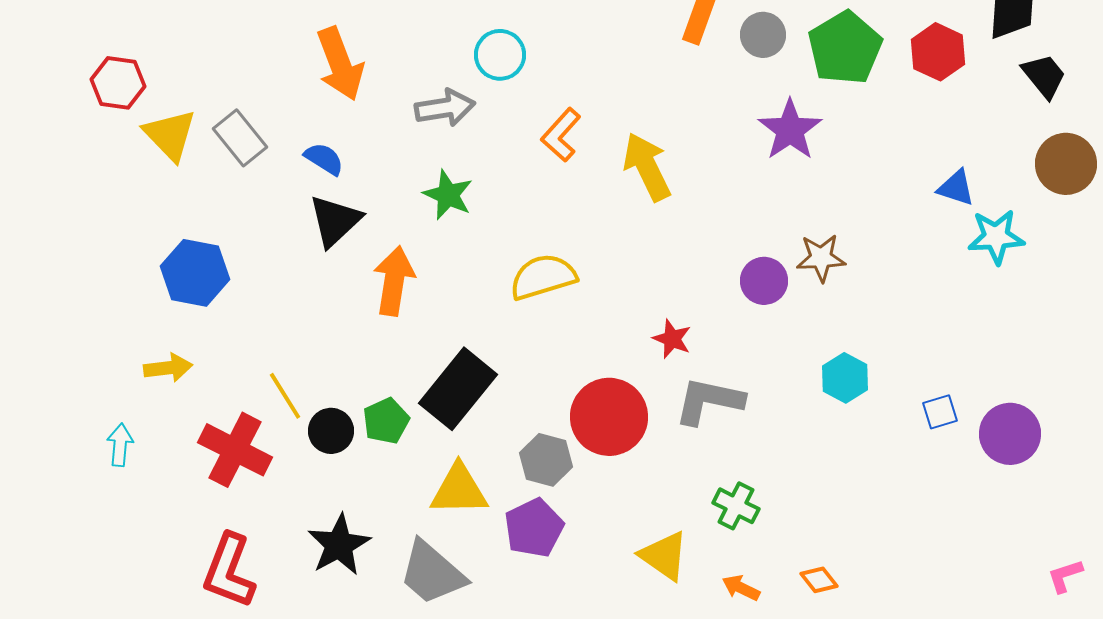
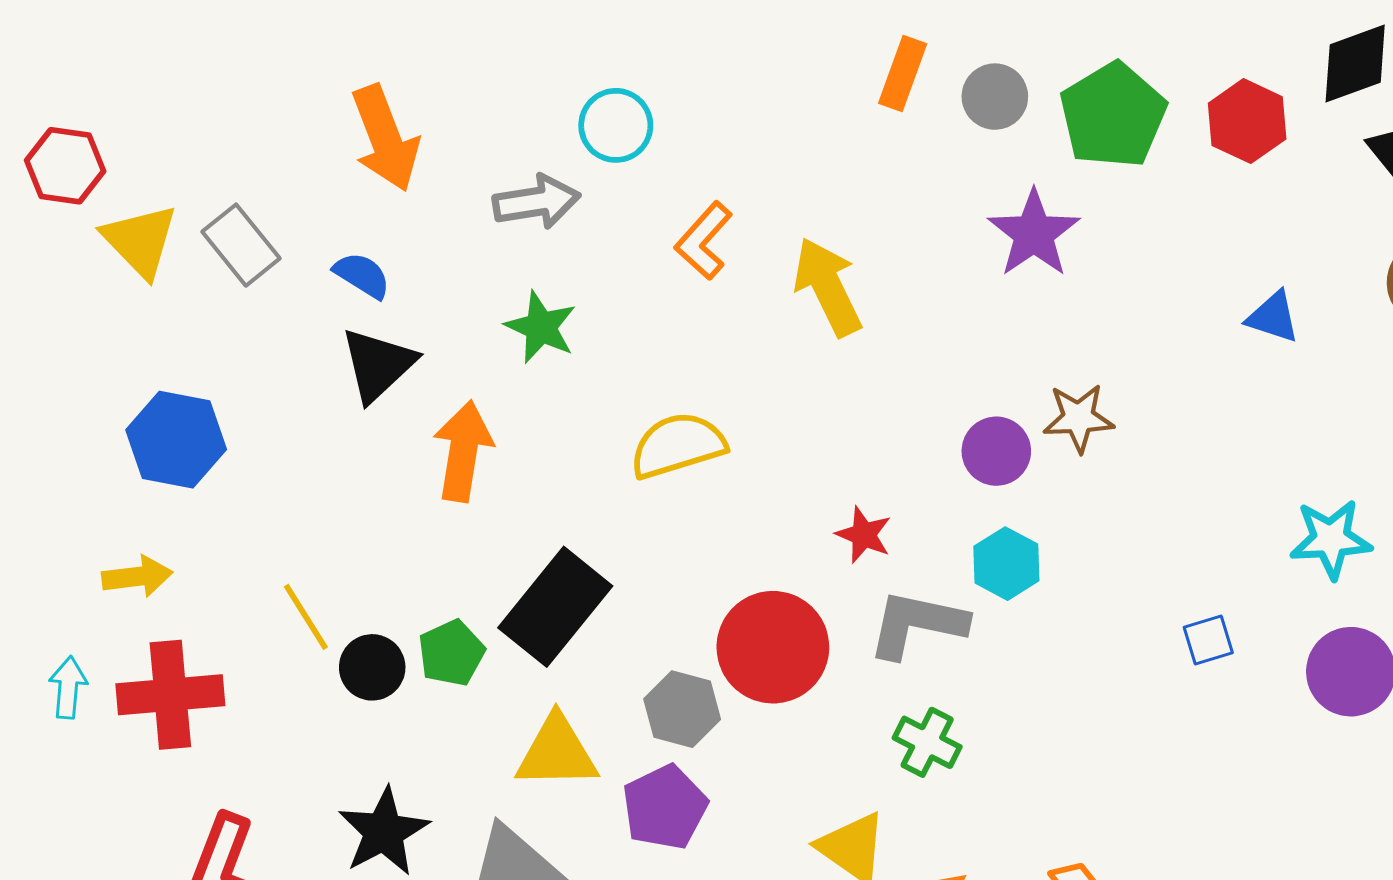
cyan star: (996, 237) -> (1331, 539), moved
cyan hexagon: (845, 378) -> (1006, 564), moved
blue square: (940, 412) -> (1208, 640), moved
red cross: (235, 450) -> (170, 695), moved, turned -32
green cross: (736, 506) -> (927, 742), moved

